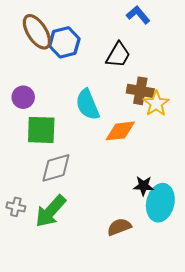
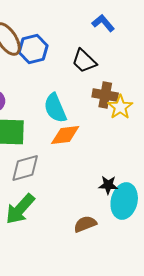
black trapezoid: (118, 55) -> (84, 61), turned 104
orange diamond: (120, 131) -> (65, 135), moved

